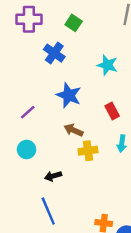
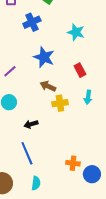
blue cross: (54, 53) -> (32, 22), turned 30

